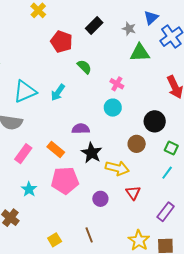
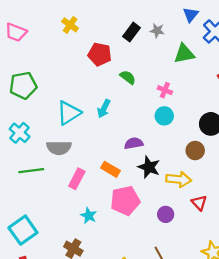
gray star: (129, 29) -> (157, 31), moved

